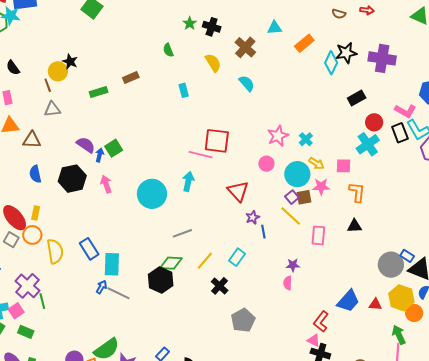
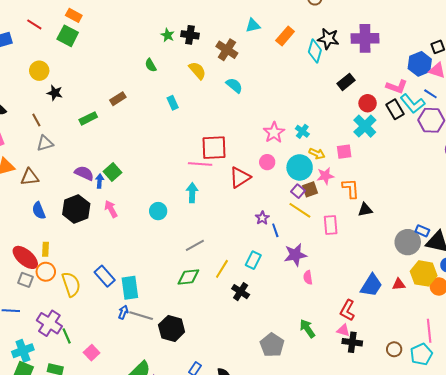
black star: (346, 53) -> (328, 39), turned 30
yellow circle: (58, 71) -> (39, 71), moved
red triangle: (238, 191) -> (240, 177), moved, turned 50
orange L-shape: (357, 192) -> (351, 188), moved
cyan circle: (152, 194) -> (158, 211), size x0.6
purple star: (293, 265) -> (295, 255), moved, size x1.6
black hexagon: (161, 280) -> (172, 328), moved
pink square: (16, 311) -> (92, 353), moved
gray pentagon: (243, 320) -> (272, 345), moved
green arrow: (399, 335) -> (307, 329), moved

